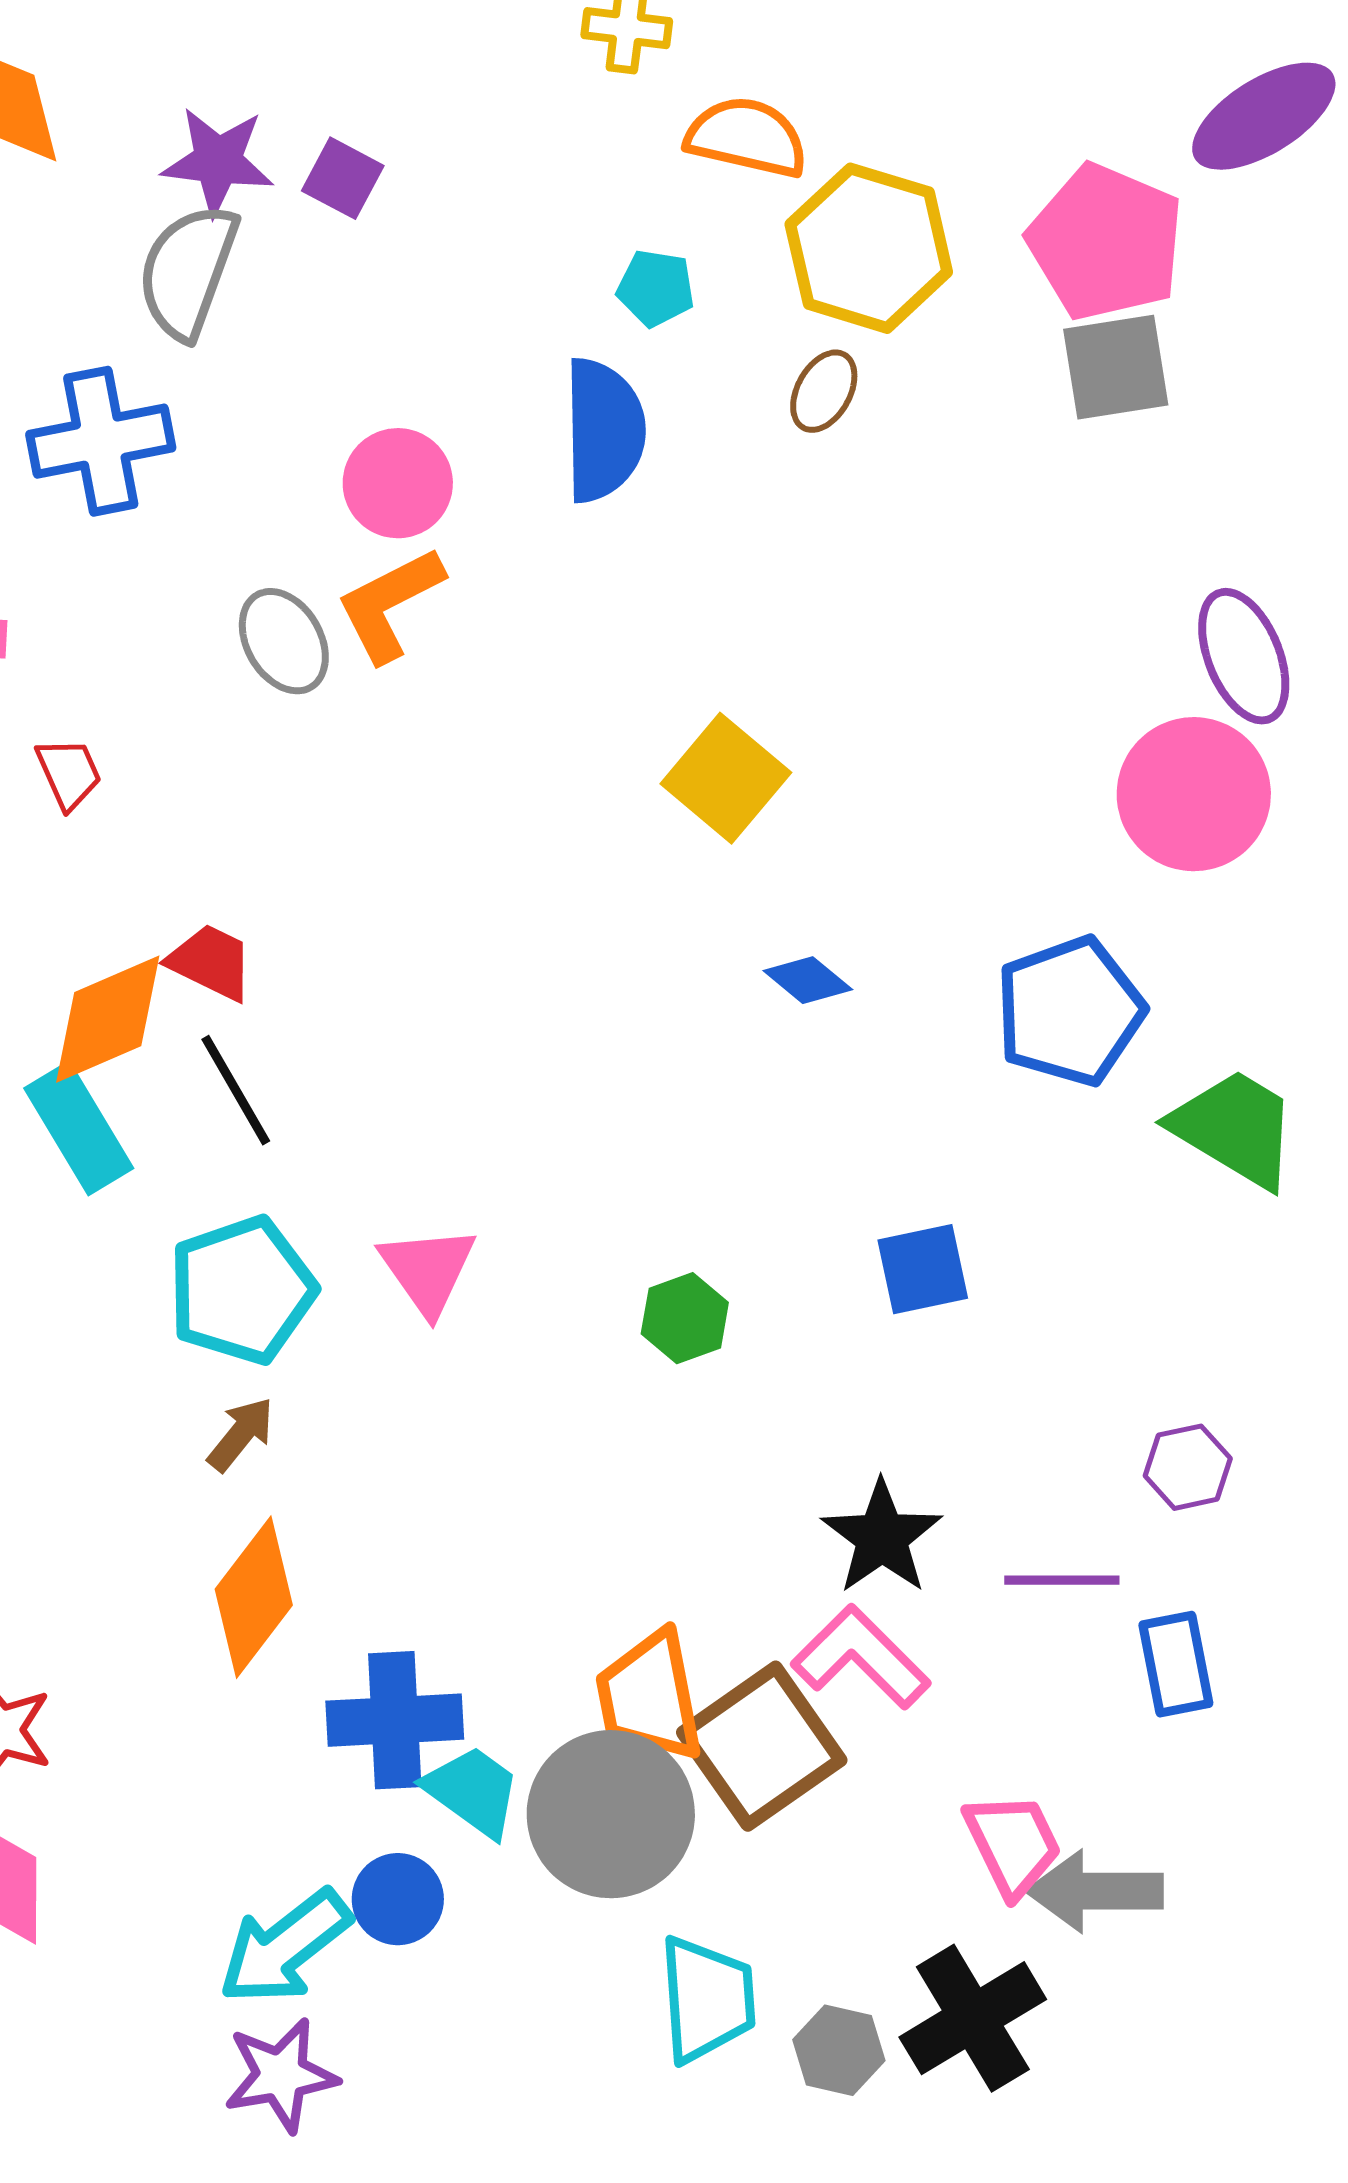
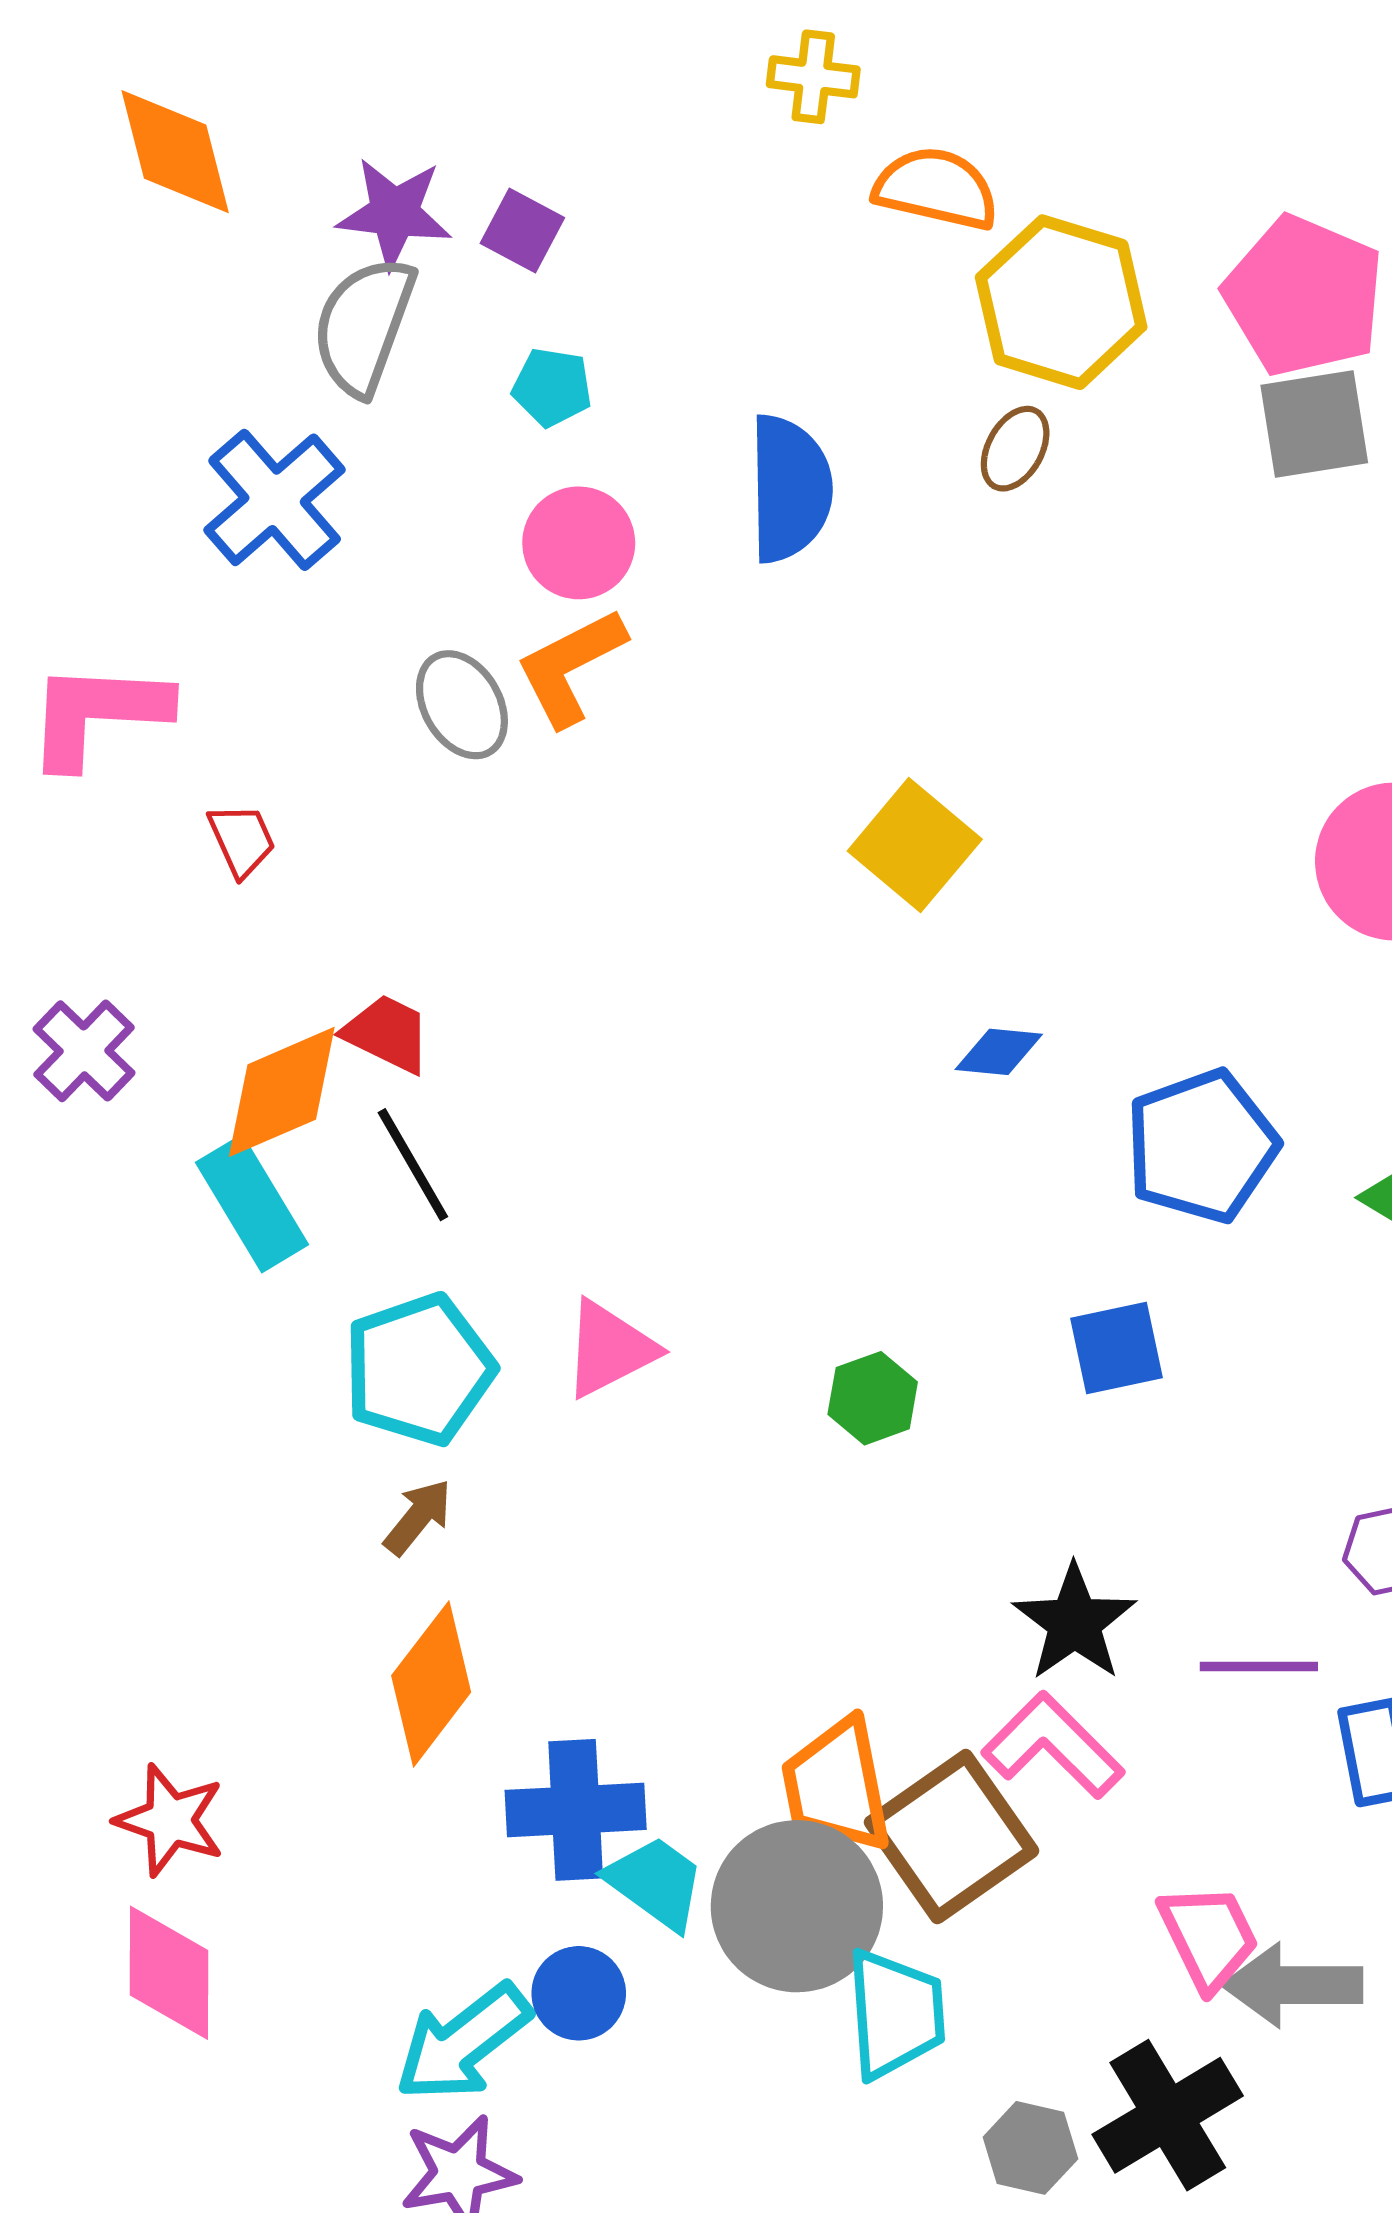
cyan pentagon: (656, 288) -> (552, 387), moved
blue cross: (101, 441) -> (275, 500), turned -30
blue diamond: (808, 980) -> (999, 1052), turned -34
blue pentagon: (1070, 1011) -> (1202, 1146), moved
pink triangle: (428, 1270) -> (609, 1349), turned 38
cyan trapezoid: (707, 1999) -> (895, 2014), moved

